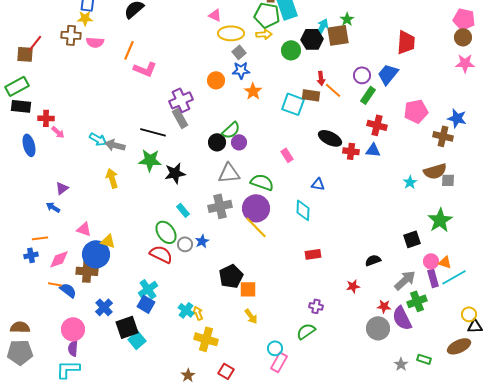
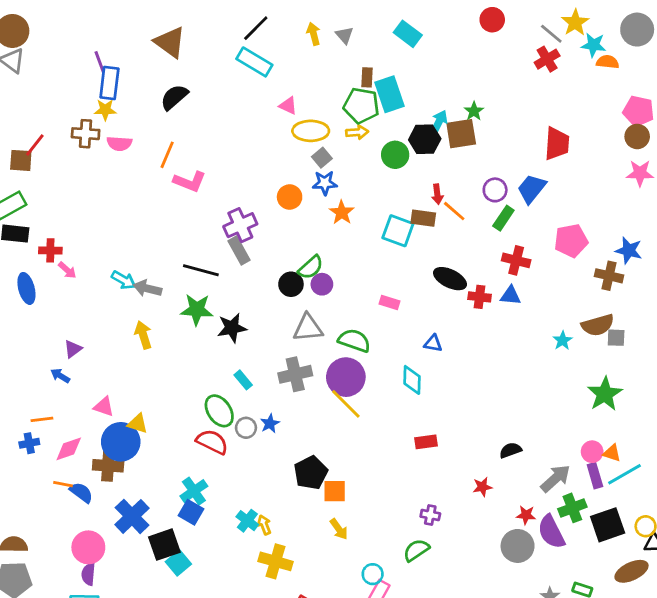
pink rectangle: (287, 155) -> (389, 303), turned -40
black square: (412, 239) -> (608, 525), moved, size x1.4
blue cross: (104, 307) -> (132, 516), size x1.4

